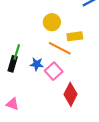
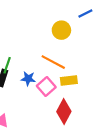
yellow circle: (52, 22) -> (61, 30), moved
yellow rectangle: (75, 36) -> (69, 81), moved

